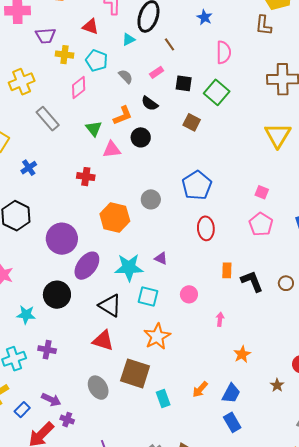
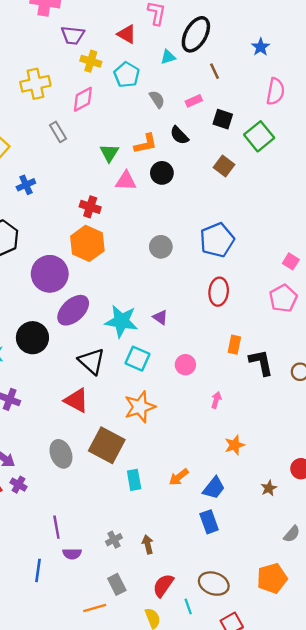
pink diamond: (79, 88) -> (83, 99), moved
gray rectangle: (48, 119) -> (58, 132), size x0.7
orange hexagon: (115, 218) -> (87, 243), moved

